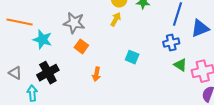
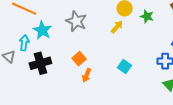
orange square: (81, 46) -> (79, 59), moved
cyan arrow: (32, 93) -> (24, 43), moved

